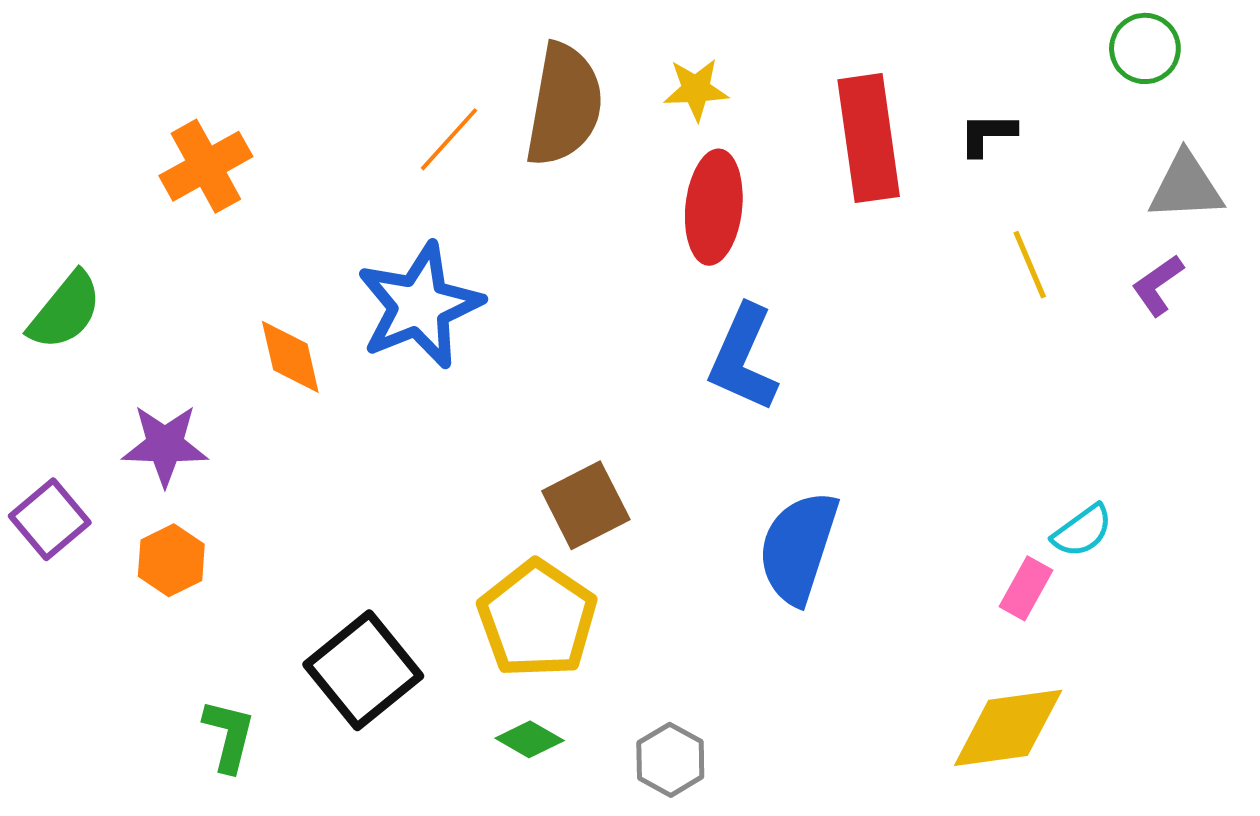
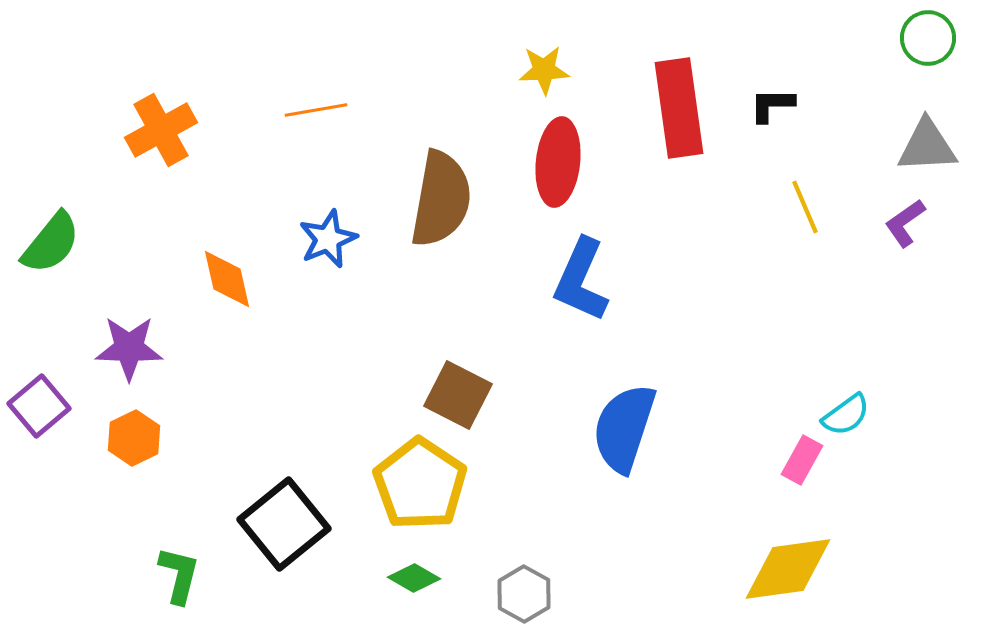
green circle: (1145, 48) -> (928, 38), moved
brown semicircle: (564, 105) -> (441, 199), moved
orange line: (449, 139) -> (316, 110), moved, turned 38
blue star: (420, 306) -> (328, 239), size x0.6
brown square: (586, 505) -> (458, 395), turned -36

